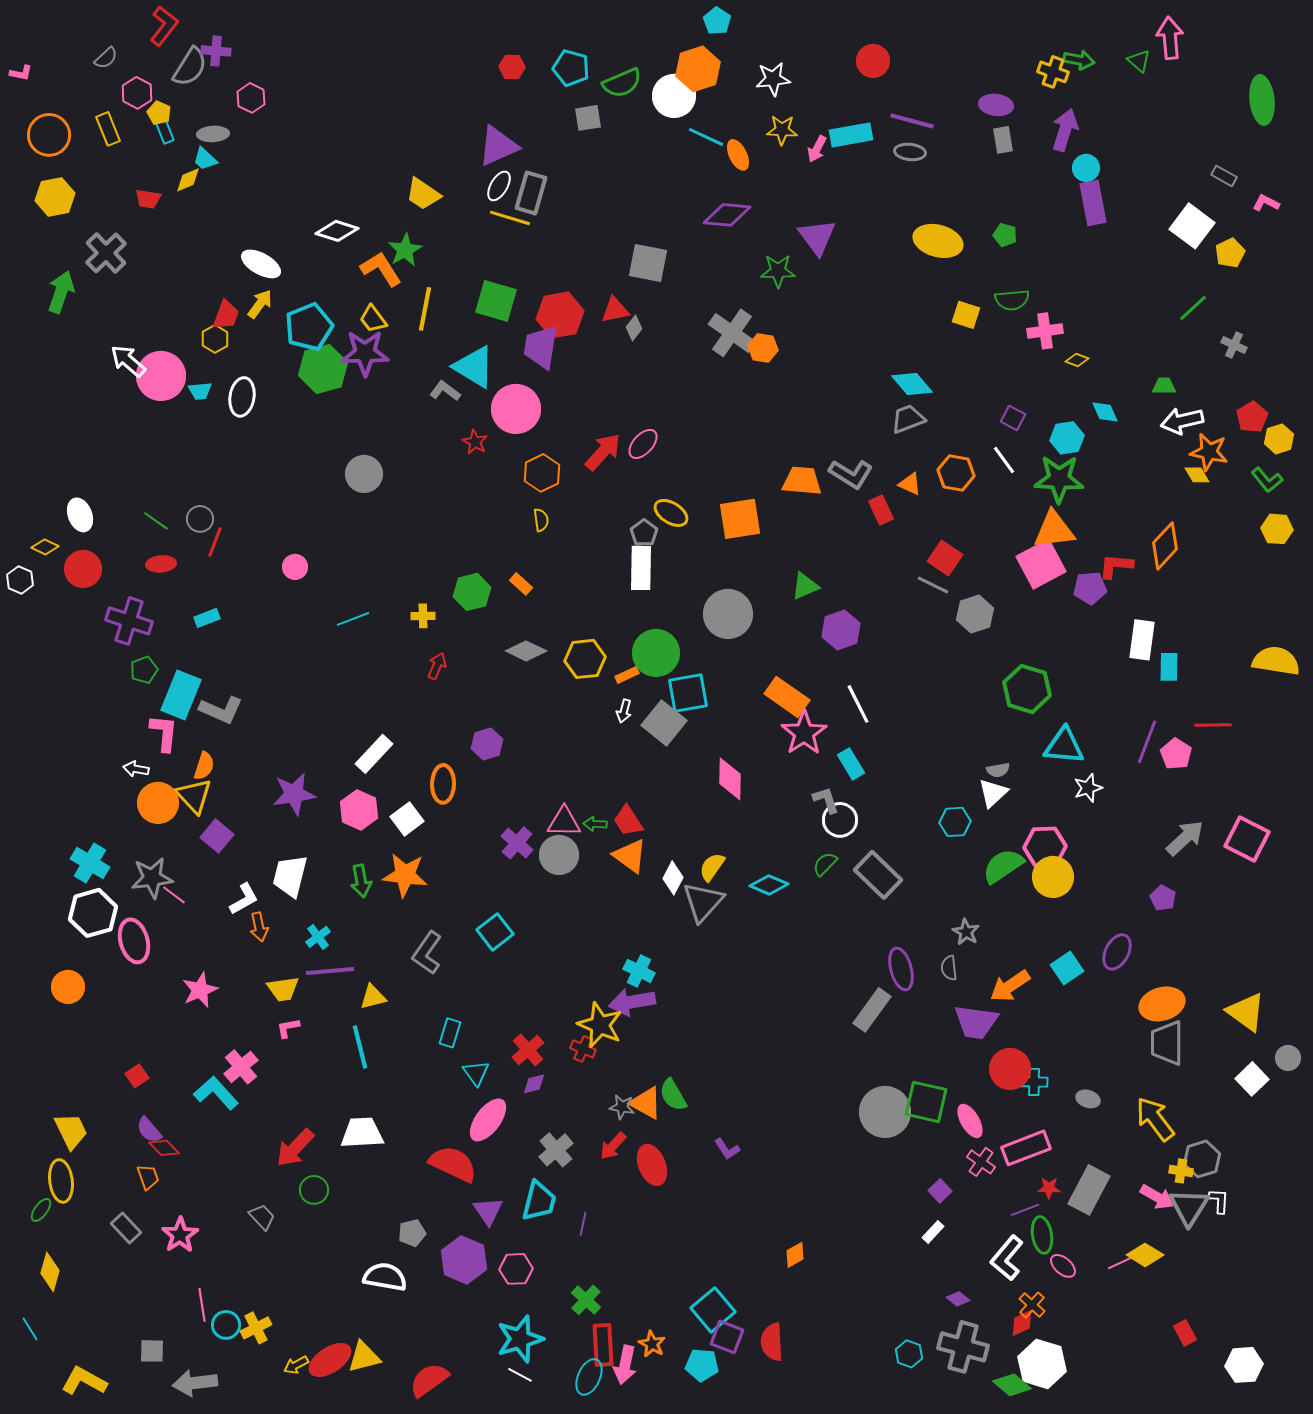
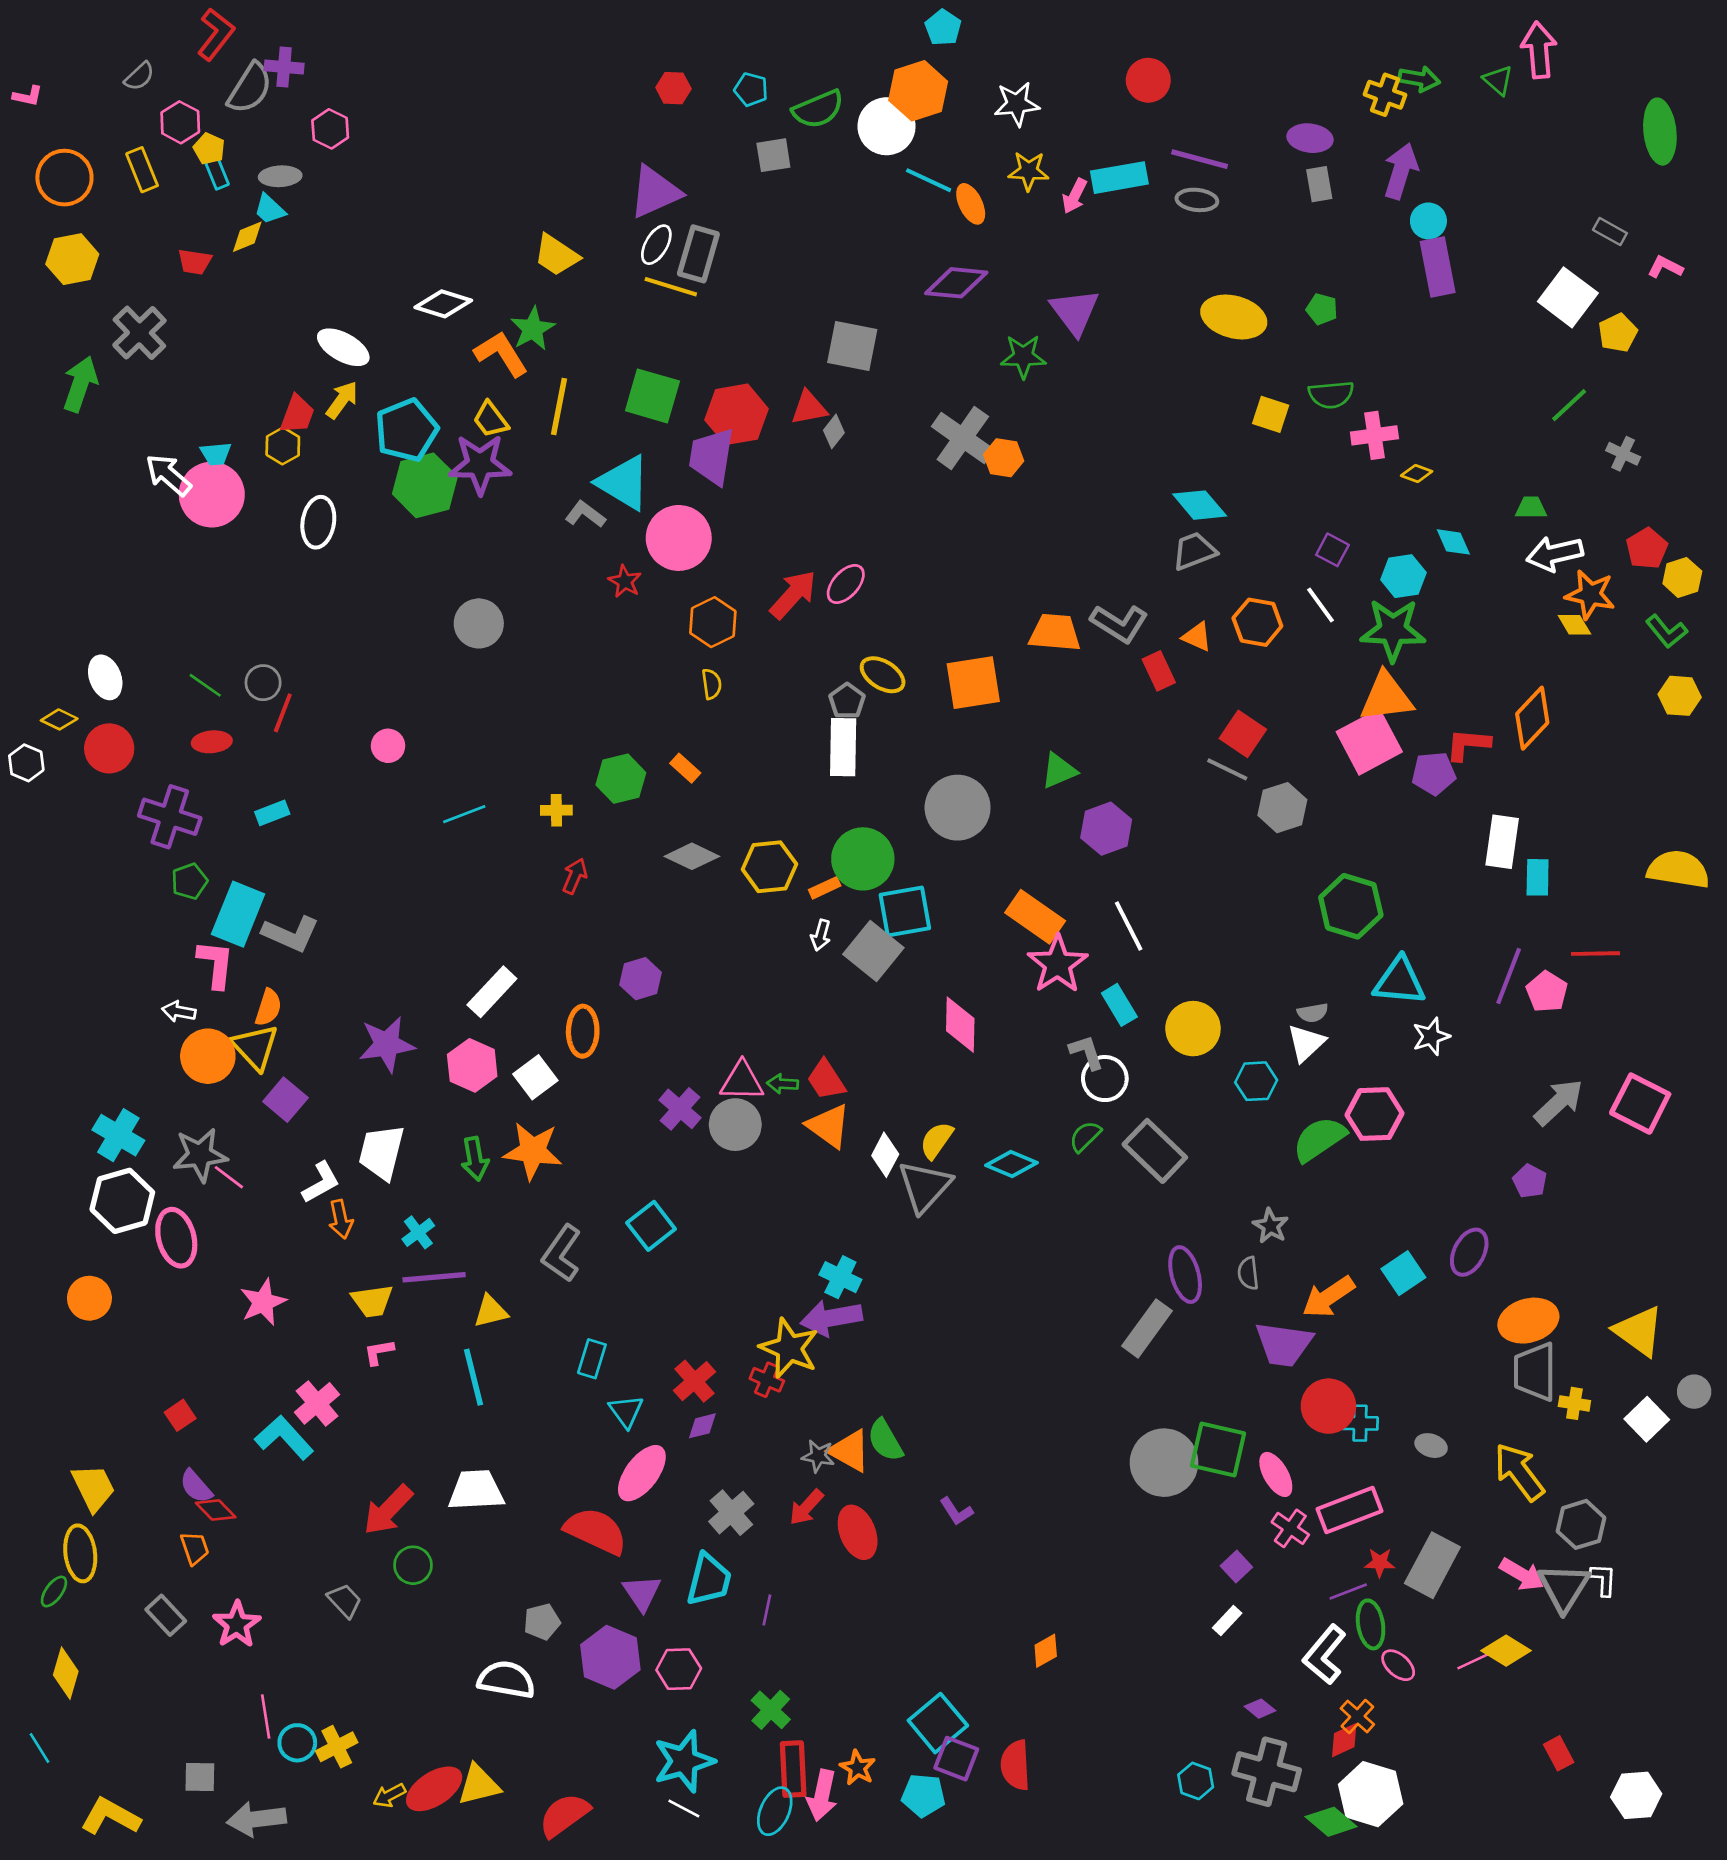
cyan pentagon: (571, 68) -> (751, 89), size x0.7
cyan trapezoid: (200, 391) -> (216, 454), moved
yellow circle: (1053, 877) -> (1193, 1029), moved
yellow cross: (1181, 1171) -> (1574, 1403), moved

